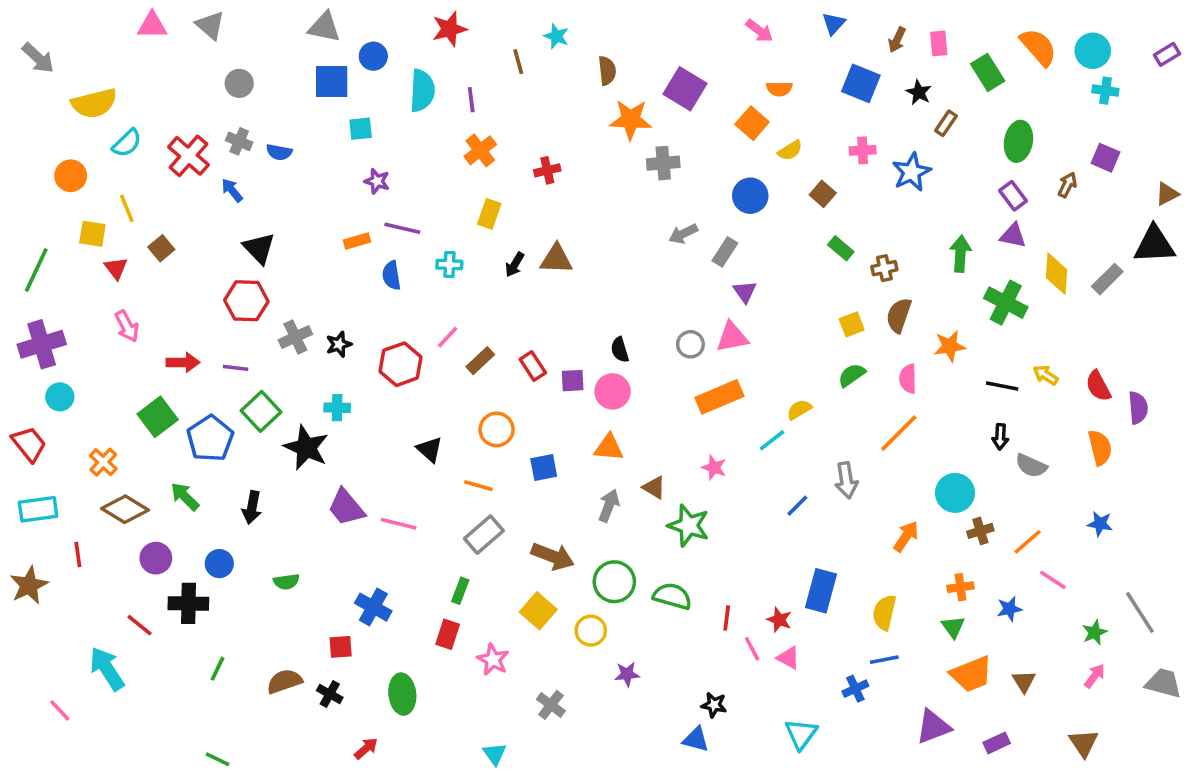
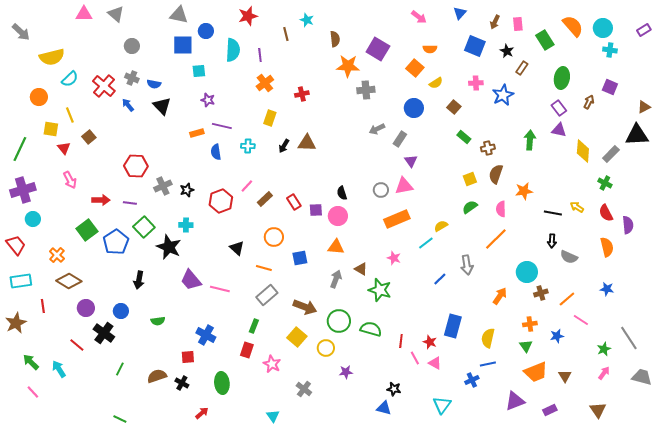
black triangle: (259, 248) -> (162, 106), moved
green cross: (1006, 303) -> (605, 183), moved, size x0.6
green arrow: (185, 497) -> (31, 362), moved
black cross: (188, 603) -> (104, 333), turned 35
cyan arrow: (107, 669) -> (59, 369), size x0.7

